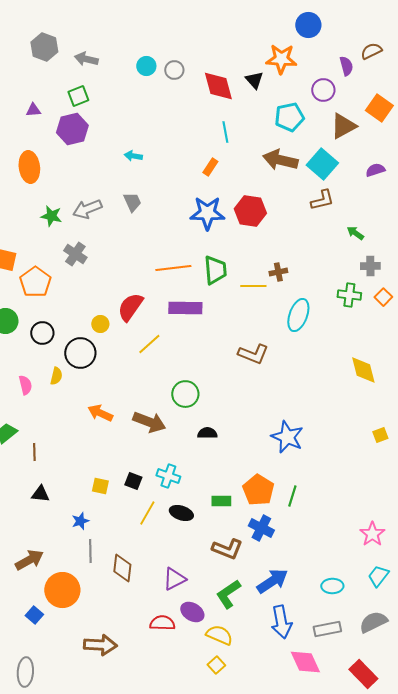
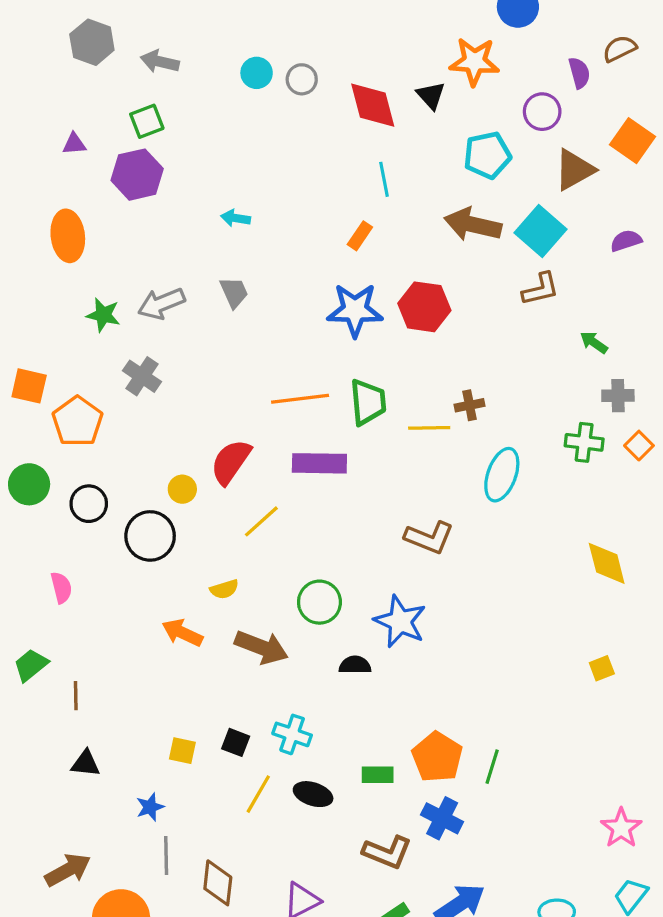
yellow semicircle: (56, 376) -> (224, 589), moved, turned 60
yellow square: (380, 435) -> (602, 668), moved
blue star: (287, 437) -> (400, 621), moved

